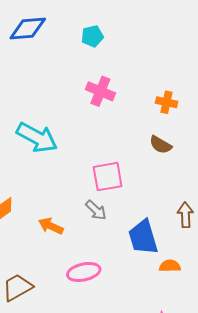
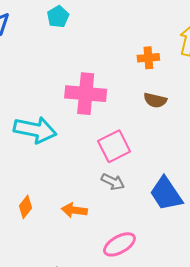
pink cross: (100, 91) -> (86, 94), moved, size x1.4

